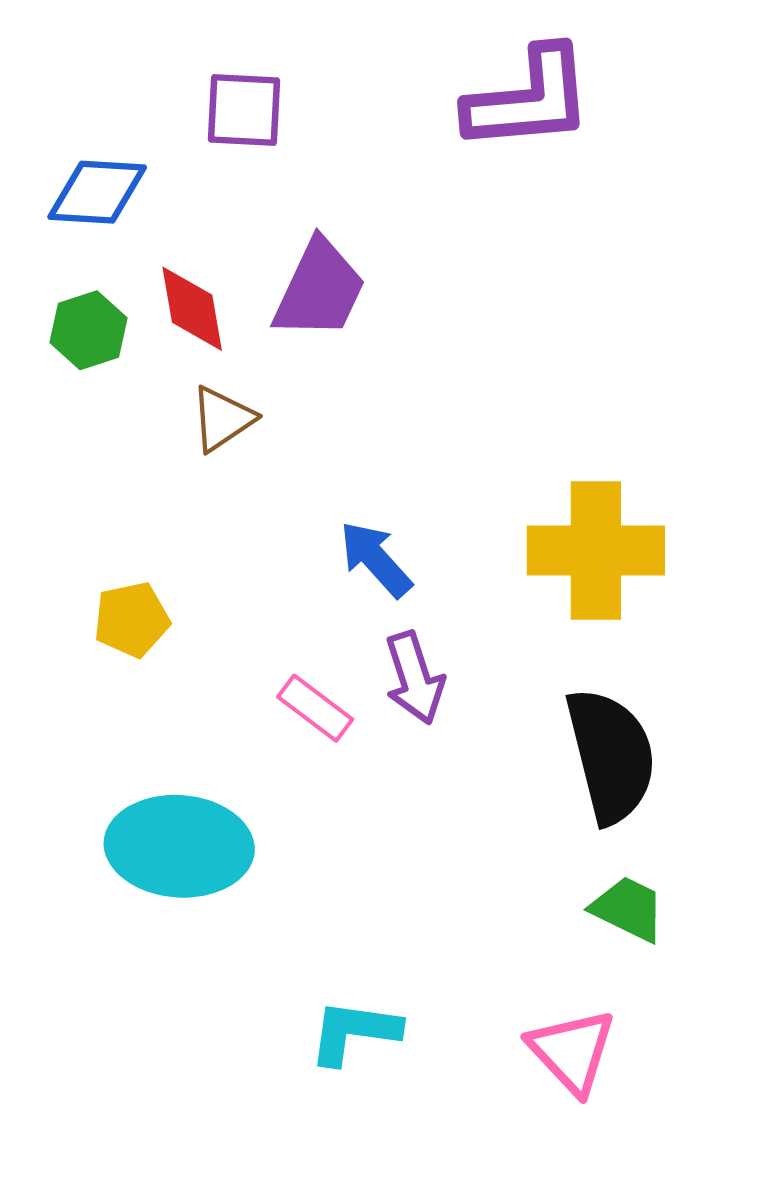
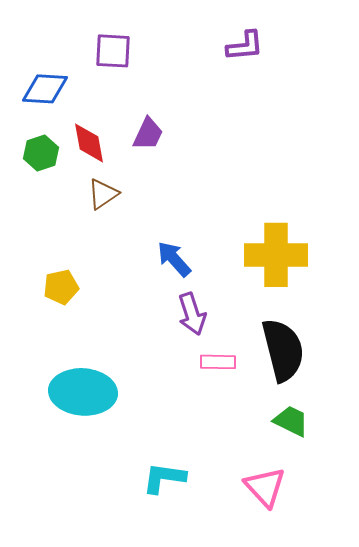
purple L-shape: (529, 99) -> (245, 46), size x0.6
purple trapezoid: (319, 289) -> (148, 134), size x0.7
pink rectangle: (315, 708) -> (218, 362), moved, turned -36

